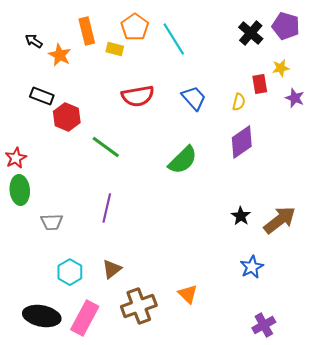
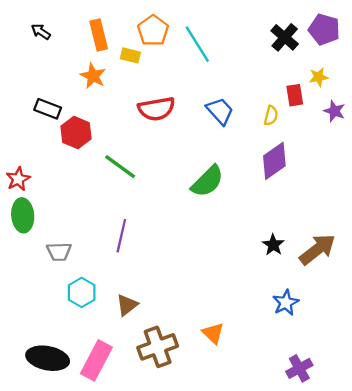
black arrow: (34, 41) -> (41, 32), moved
orange star: (60, 55) -> (93, 76), moved
cyan hexagon: (70, 272) -> (82, 292), moved

